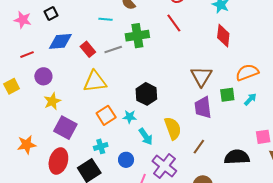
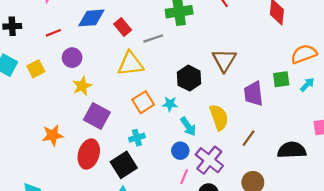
gray line: (113, 49) -> (153, 39), moved
brown triangle: (201, 76) -> (224, 60), moved
blue circle: (126, 160) -> (180, 151), moved

